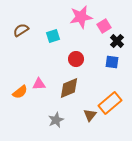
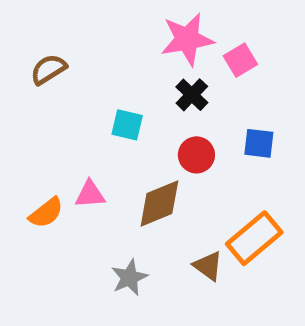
cyan square: (53, 36) -> (127, 125), moved, turned 32
black cross: (117, 41) -> (192, 95), moved
red circle: (76, 59) -> (196, 155), moved
brown triangle: (90, 115) -> (208, 266), turned -32

